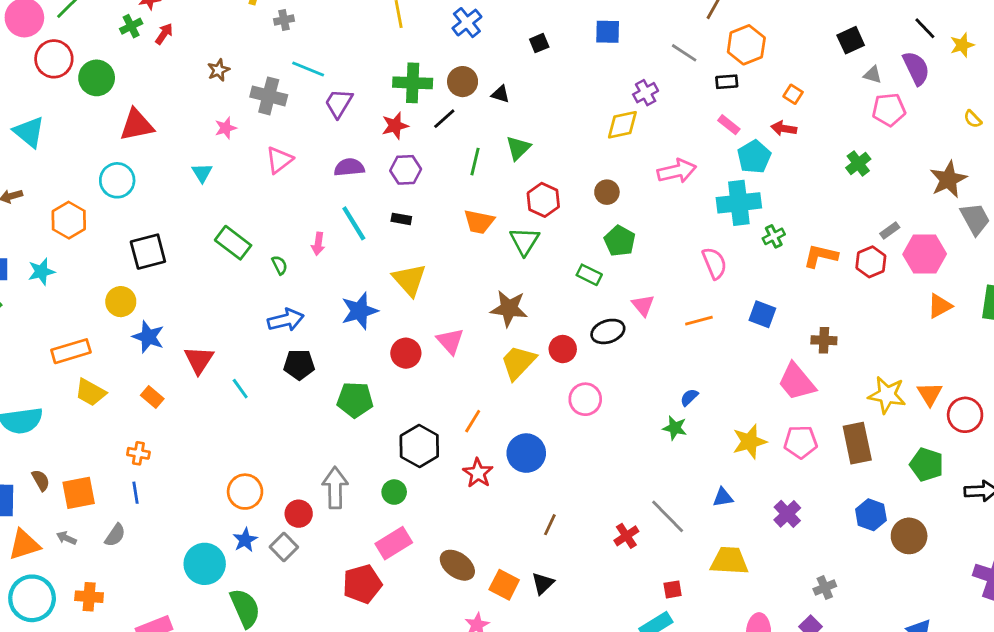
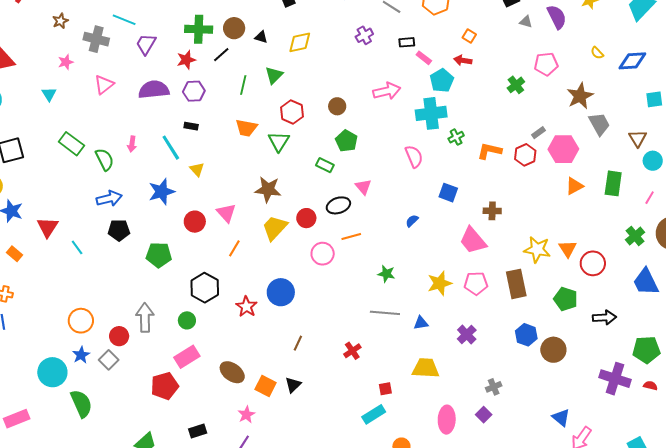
black rectangle: (727, 82) -> (407, 42), moved
pink pentagon: (889, 110) -> (546, 64), moved
yellow diamond: (622, 125) -> (300, 42), moved
purple semicircle: (349, 167) -> (154, 90), size x1.4
cyan line: (354, 223) -> (171, 148), moved
green semicircle: (280, 265) -> (105, 159), size x1.6
yellow triangle: (409, 280) -> (197, 169), size x0.6
orange line: (699, 321) -> (351, 236), moved
blue semicircle: (689, 397) -> (412, 221), moved
orange line: (473, 421) -> (234, 248), moved
gray line: (668, 516) -> (385, 313), moved, turned -40

